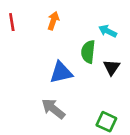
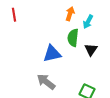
orange arrow: (53, 21) -> (70, 14), moved
cyan arrow: (108, 31) -> (88, 22), turned -88

